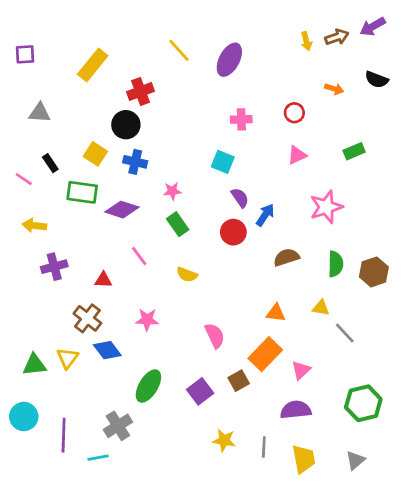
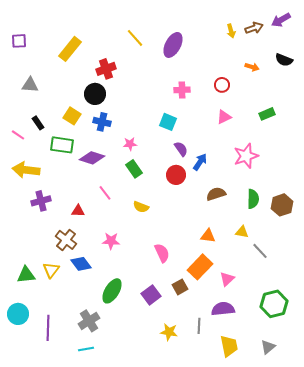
yellow arrow: (34, 225) -> (26, 170), size x1.5
gray line: (264, 447) -> (199, 326), moved
cyan line: (98, 458) -> (86, 349), moved

